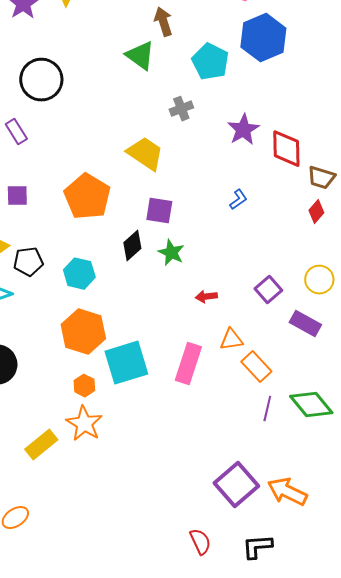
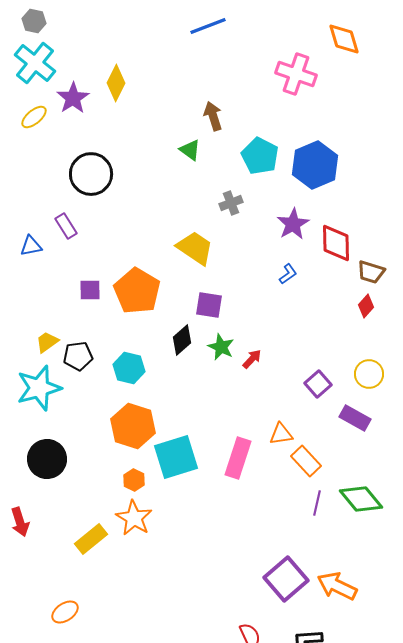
blue hexagon: (263, 38) -> (315, 165), moved
green triangle: (140, 56) -> (190, 150), size x0.7
purple square: (17, 196) -> (90, 290), moved
blue L-shape: (238, 200) -> (288, 274), moved
red arrow: (206, 297) -> (252, 359), moved, turned 140

